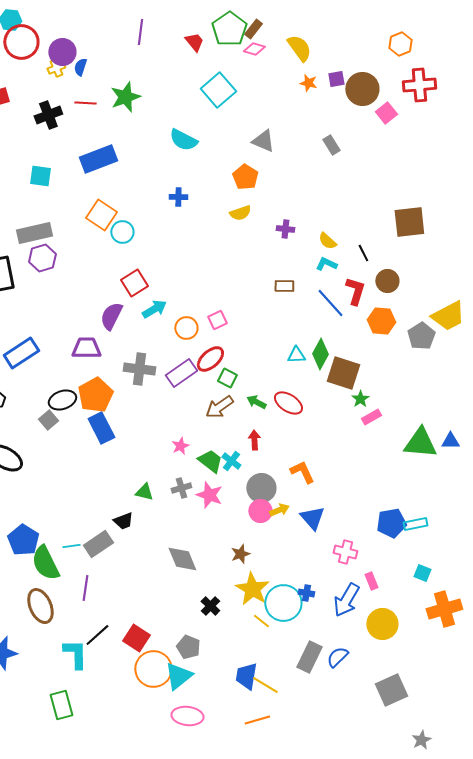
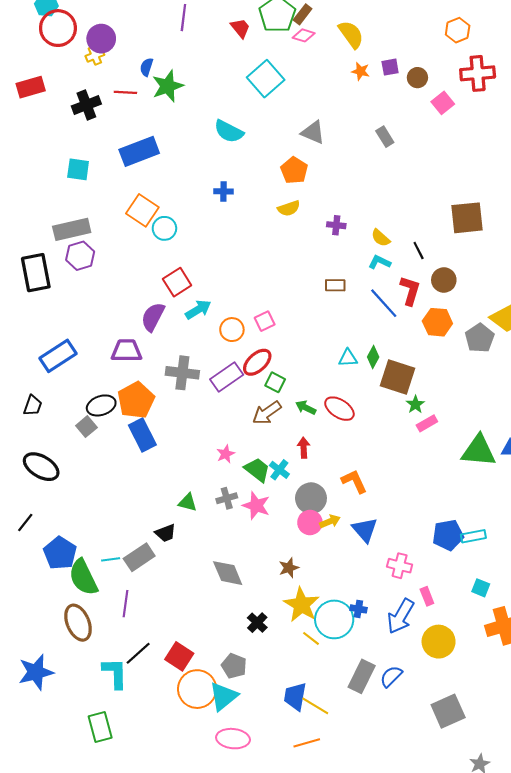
blue semicircle: (80, 67) -> (147, 67), moved
brown circle: (362, 89) -> (417, 78), size x0.6
green diamond: (320, 354) -> (373, 357), size x0.7

